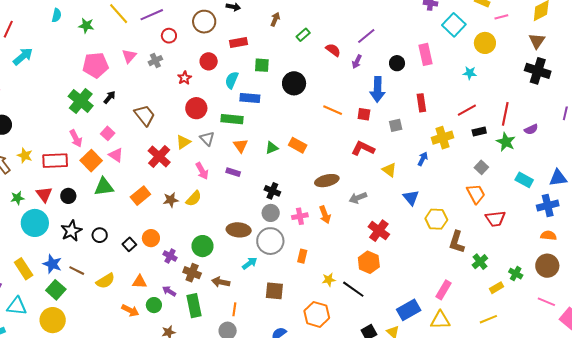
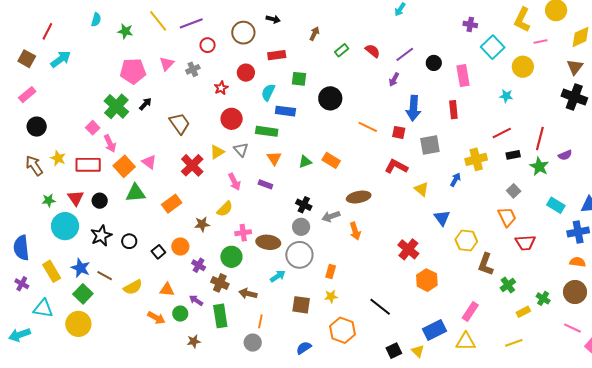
red semicircle: (333, 50) -> (373, 51), moved
black circle: (397, 63) -> (434, 63), moved
red rectangle: (421, 103) -> (453, 110), moved
gray square: (396, 125) -> (430, 145), size x1.5
pink square: (108, 133) -> (93, 128), moved
gray arrow: (358, 198) -> (331, 216), moved
brown star: (171, 200) -> (202, 224), moved
pink cross: (300, 216) -> (243, 233), moved
orange hexagon: (369, 262) -> (427, 280), moved
yellow star: (329, 280) -> (331, 296), moved

